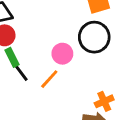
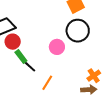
orange line: (49, 79) -> (47, 83), moved

